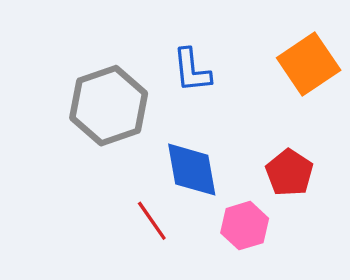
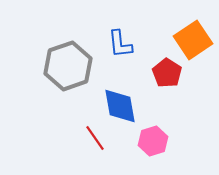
red pentagon: (289, 173) -> (167, 73), moved

